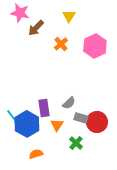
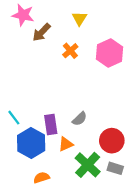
cyan line: (12, 116) -> (14, 118), moved
gray rectangle: (81, 118) -> (115, 168), moved
orange triangle: (57, 125) -> (66, 144), turned 32
green cross: (76, 143) -> (88, 165), size x1.6

